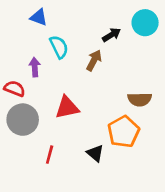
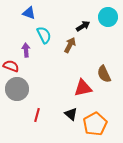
brown semicircle: (140, 99) -> (104, 74), turned 66
red triangle: (67, 107) -> (83, 88), moved
orange pentagon: (124, 132) -> (95, 124), moved

